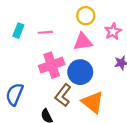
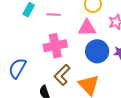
blue circle: (80, 72) -> (97, 51), moved

